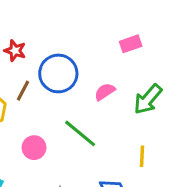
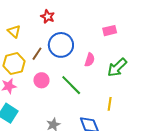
red star: (15, 51) -> (48, 17), moved
pink semicircle: (105, 92) -> (90, 60), turned 136
pink circle: (34, 148) -> (41, 80), moved

